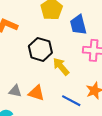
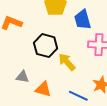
gray triangle: (15, 91) -> (22, 77), moved

